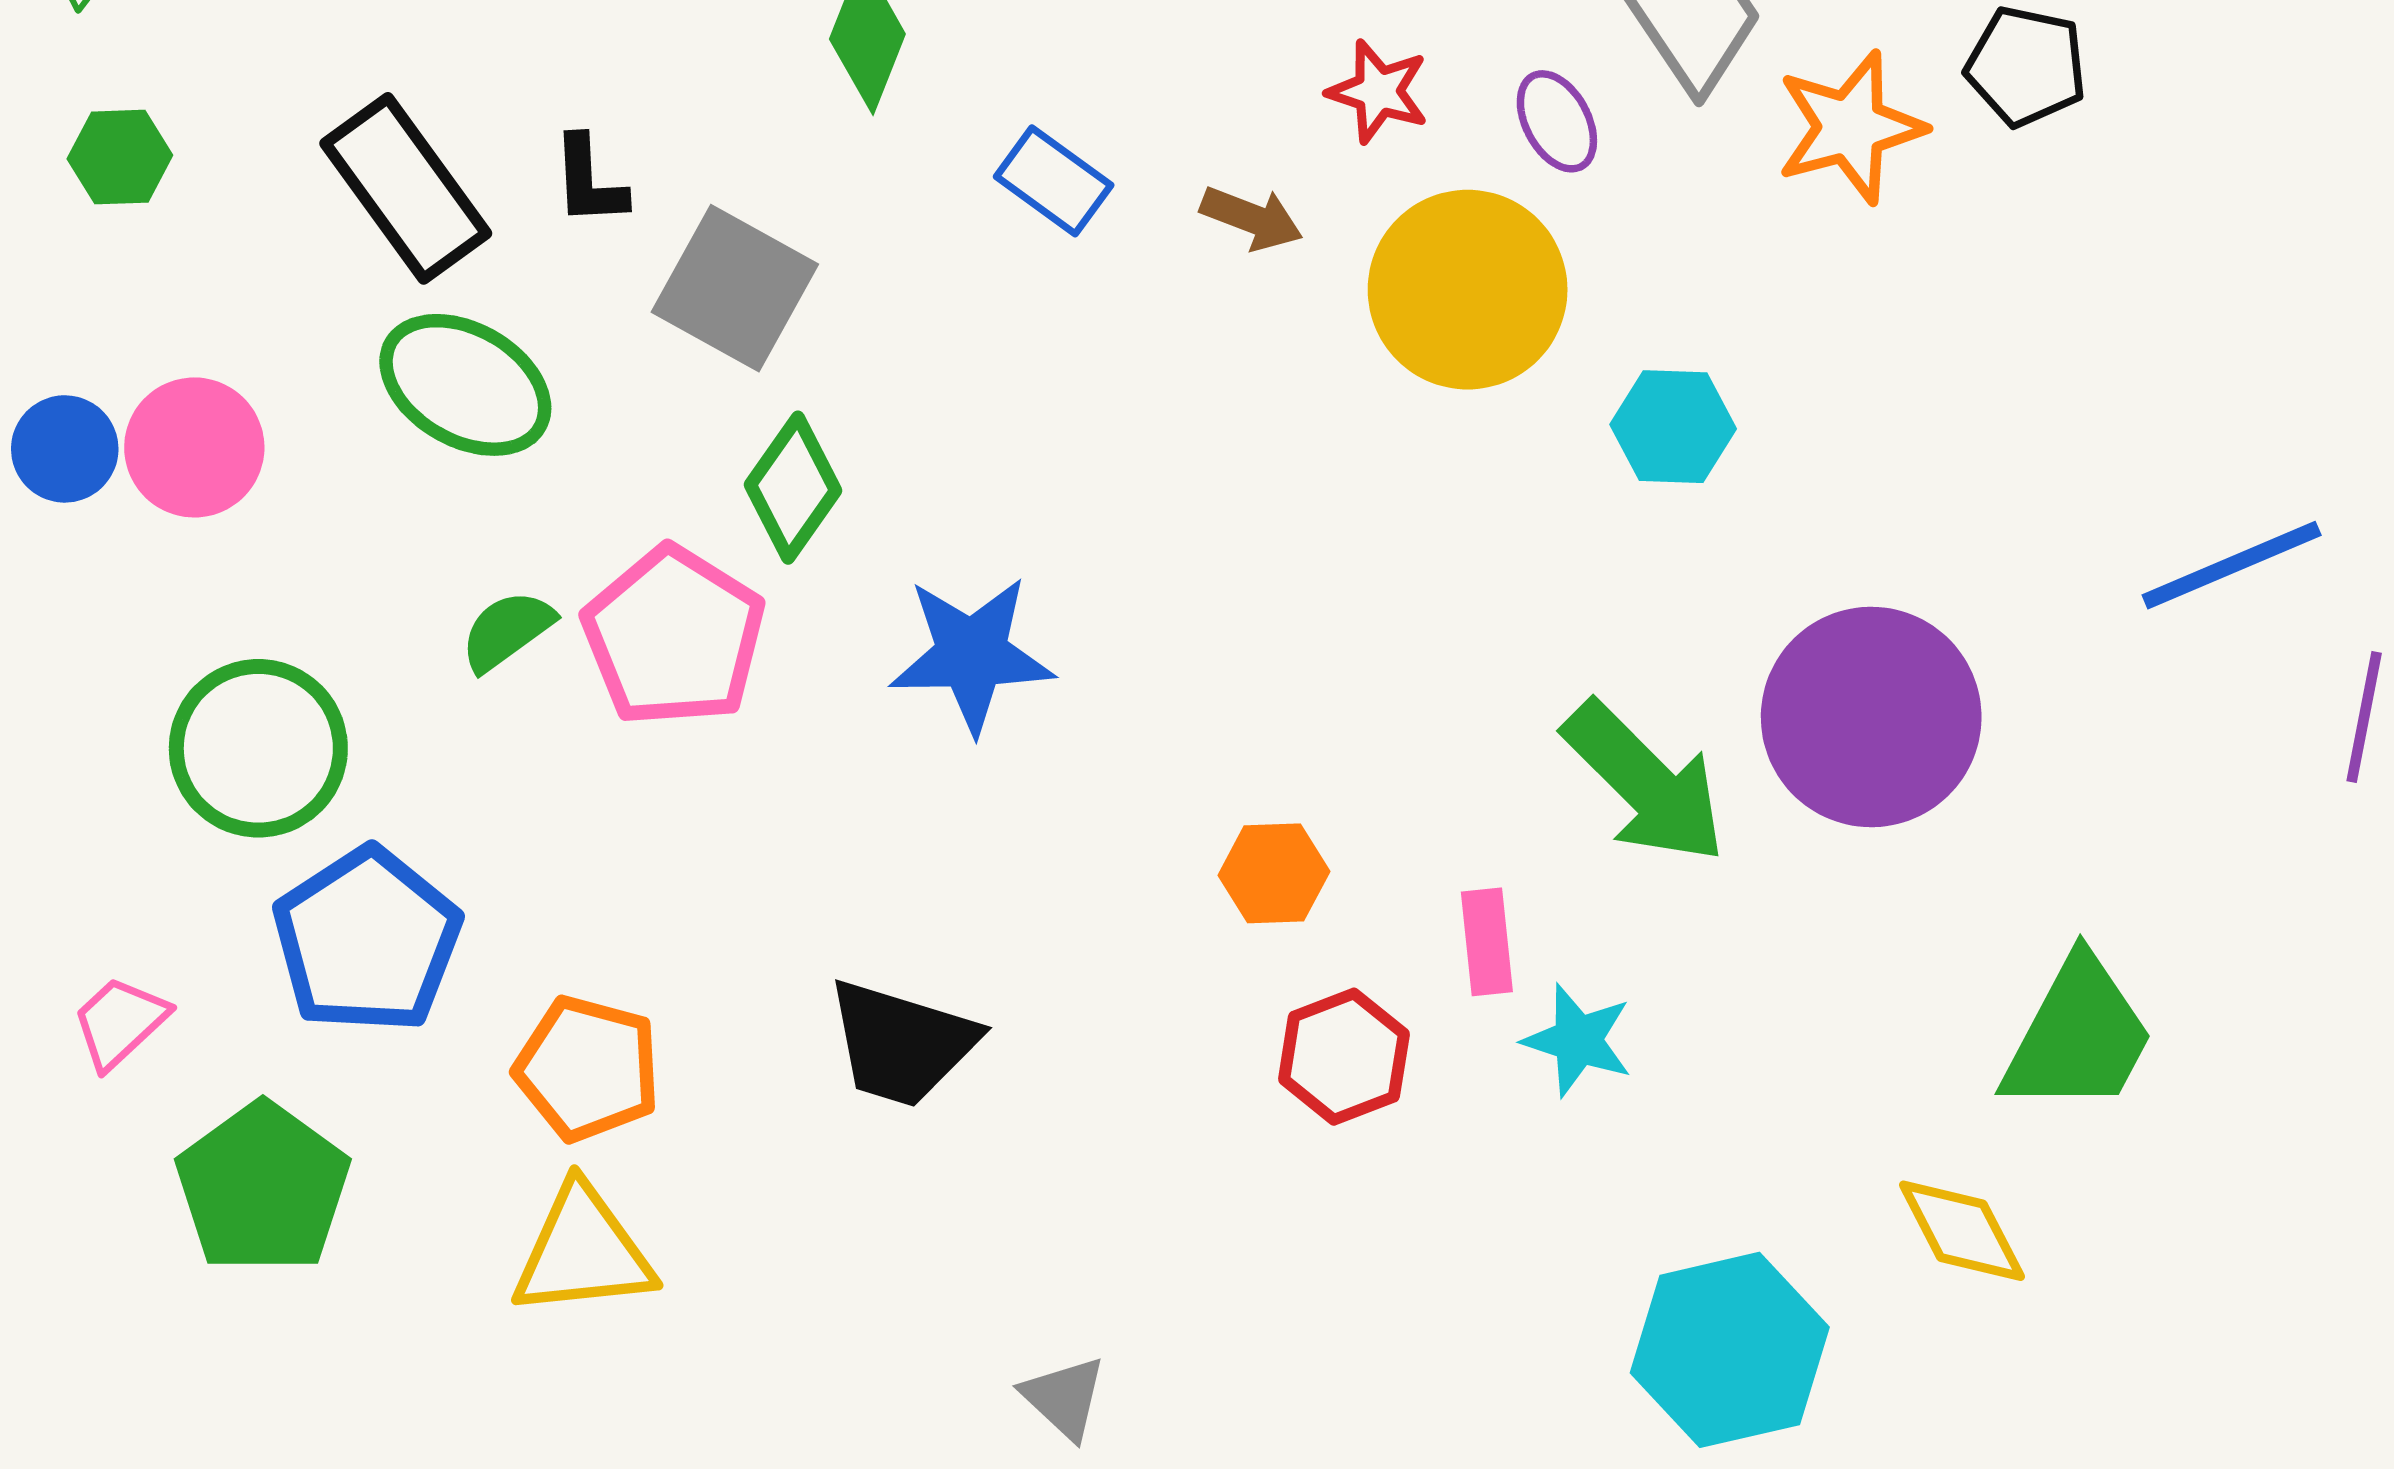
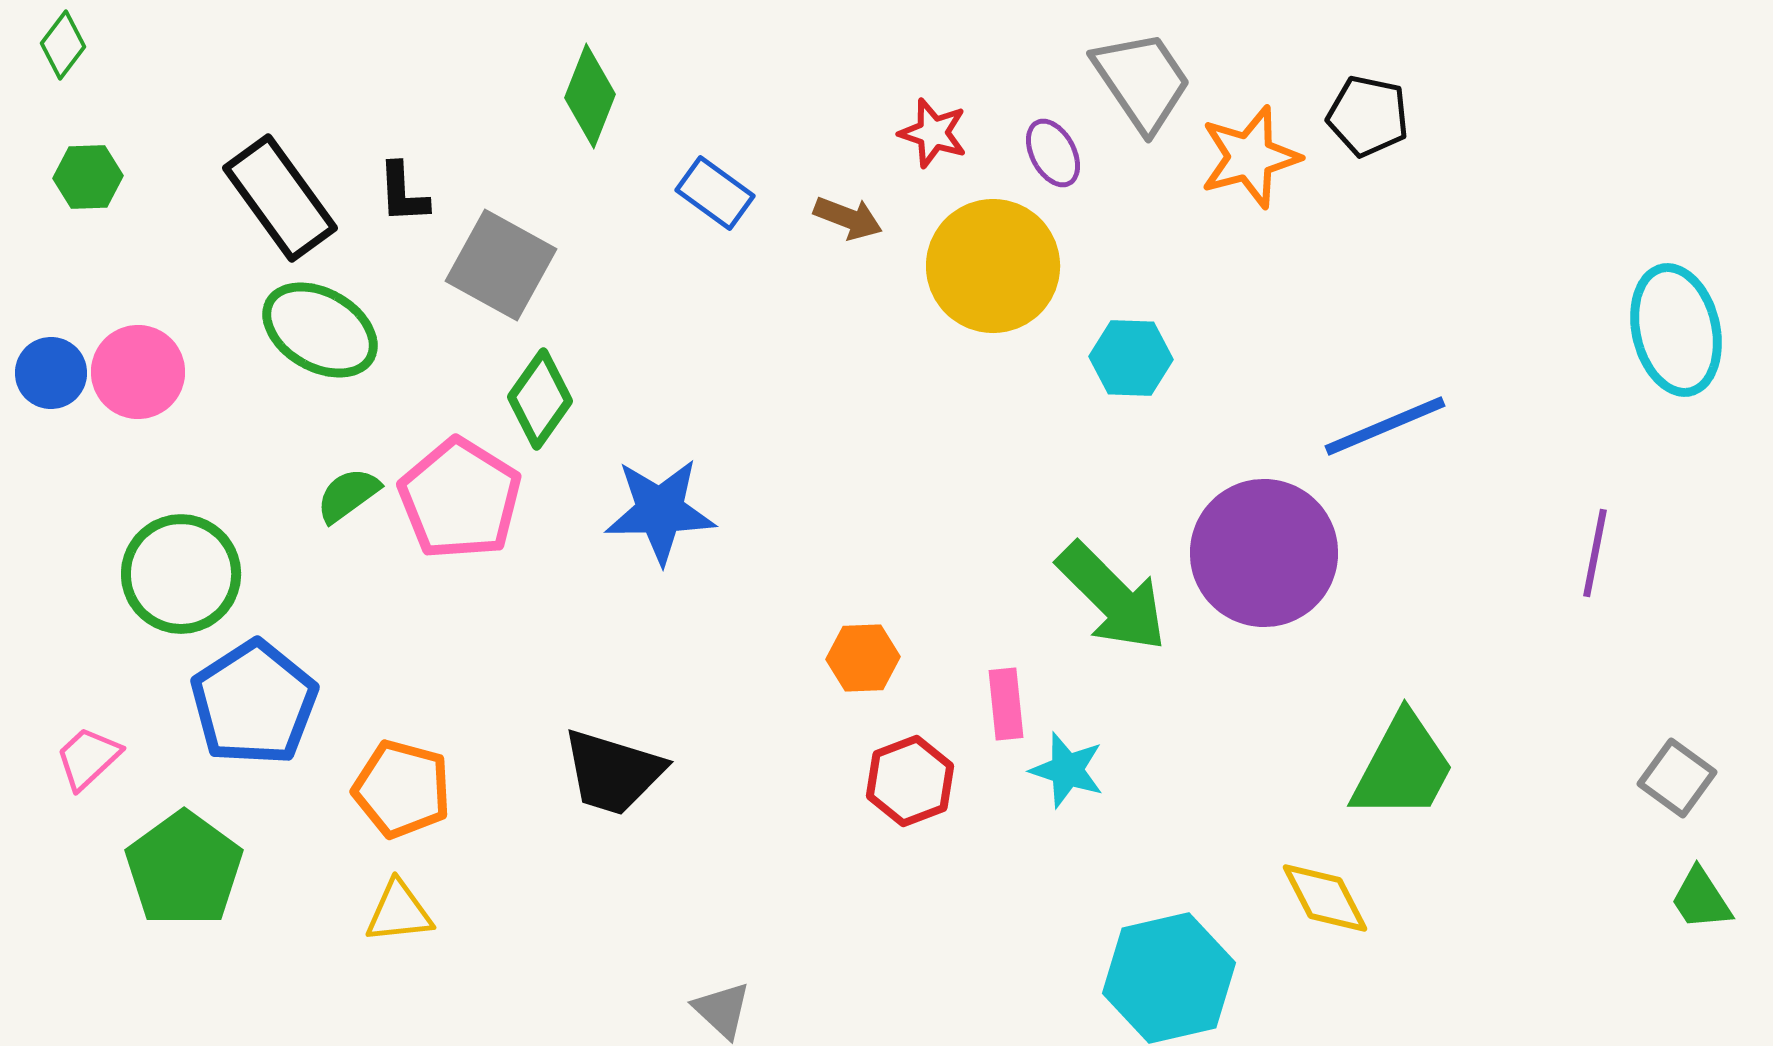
blue line: (2232, 565) -> (1385, 426), moved
yellow triangle: (583, 1252) -> (399, 912), size x0.7

